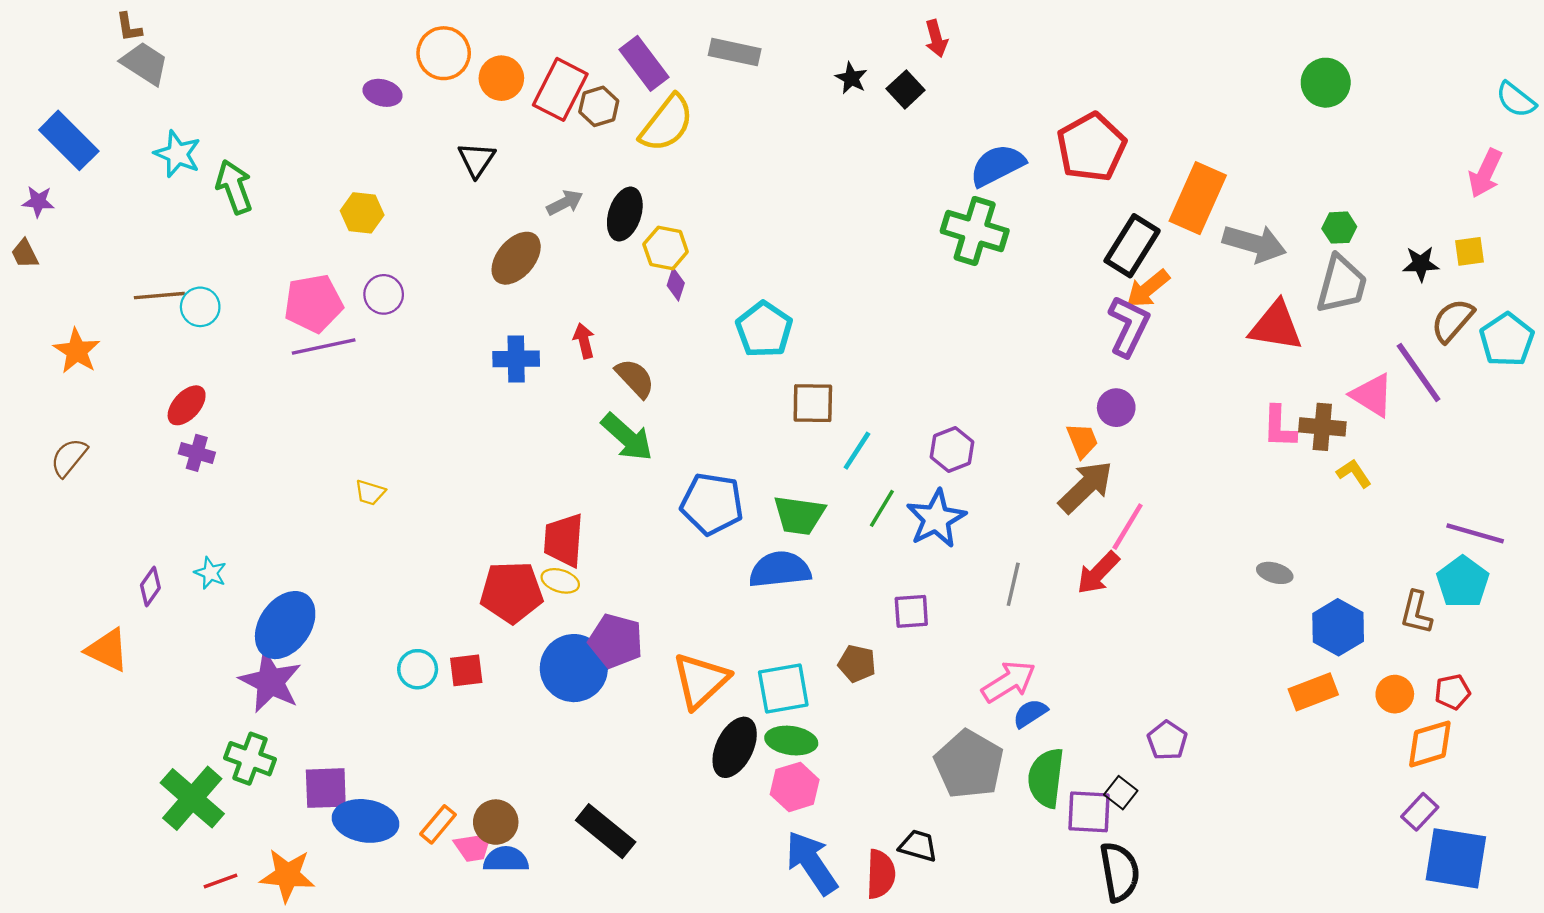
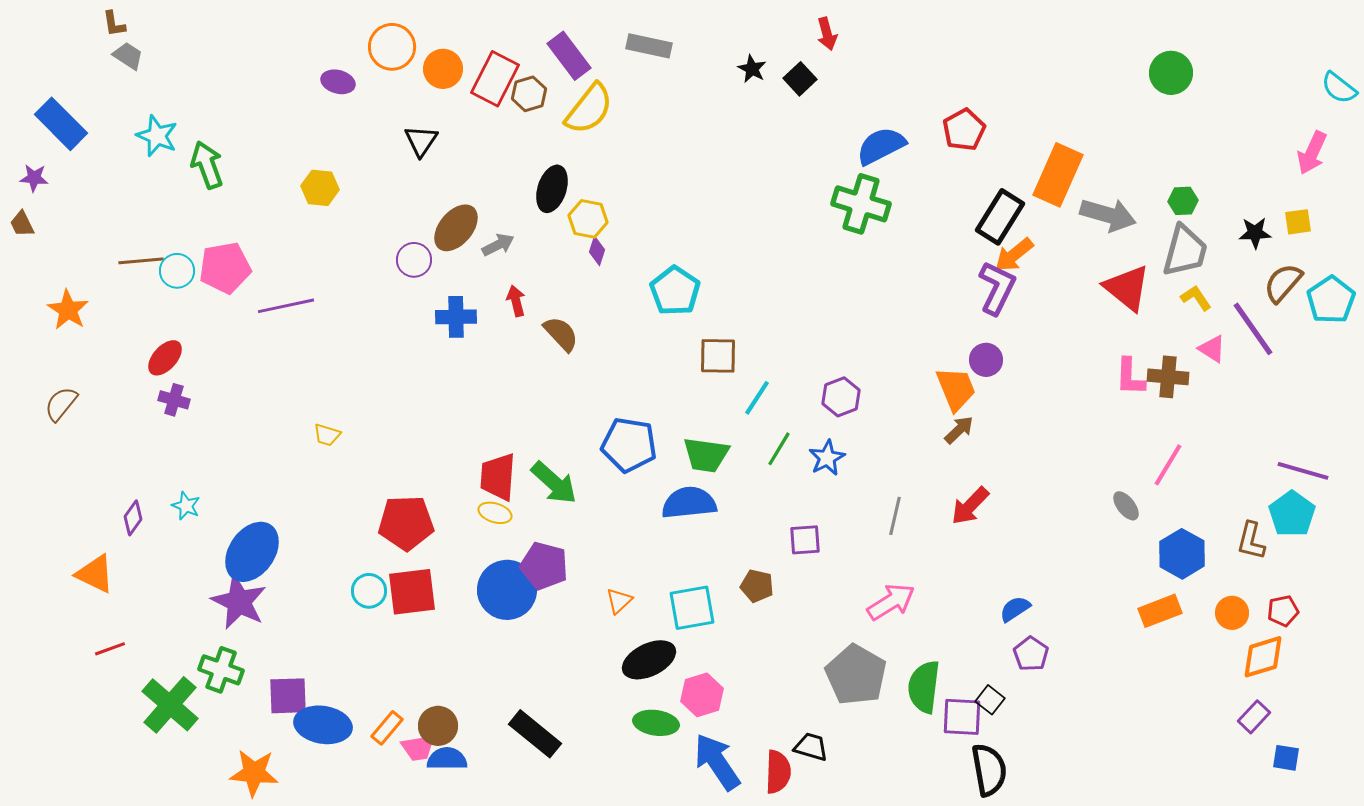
gray trapezoid: (145, 63) -> (128, 56), size x0.7
red pentagon: (1091, 147) -> (964, 130), size x0.7
gray arrow: (565, 203) -> (498, 245), moved
purple circle: (384, 294) -> (414, 260), moved
pink pentagon: (313, 303) -> (225, 268), moved
red triangle: (1276, 326) -> (1127, 288), turned 30
pink triangle: (1372, 395) -> (1212, 349), size x0.7
green arrow: (627, 437) -> (554, 483), moved
orange trapezoid: (1082, 440) -> (956, 389), size x1.4
yellow L-shape: (1354, 473) -> (1196, 298), moved
brown arrow: (1086, 487) -> (959, 430), size x0.6
blue star: (936, 519) -> (827, 458), size x0.7
pink line: (1128, 527) -> (1168, 465), moved
gray ellipse: (1275, 573) -> (1126, 506), turned 36
red pentagon: (512, 592) -> (406, 523), moved
red square: (466, 670) -> (412, 592), size x1.6
orange triangle: (701, 681) -> (619, 601), size x0.5
blue semicircle: (1030, 713) -> (1015, 609), moved
green ellipse: (791, 741) -> (656, 723), moved
black ellipse: (735, 747) -> (649, 660), turned 38
blue square: (1456, 858) -> (1286, 758), size x0.5
red line: (221, 881) -> (110, 649), moved

